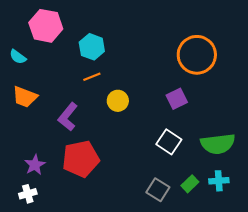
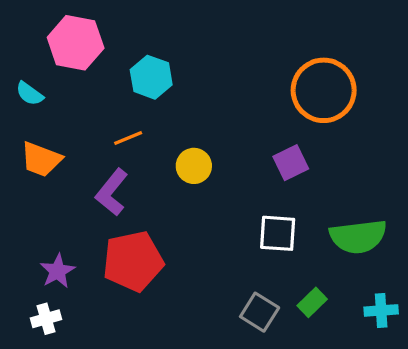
orange line: (92, 77) -> (128, 138), moved
white square: (169, 142) -> (278, 233), turned -30
cyan cross: (219, 181) -> (381, 310), moved

